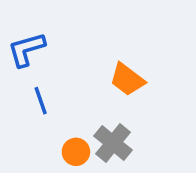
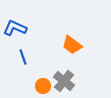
blue L-shape: (26, 49) -> (15, 28), turned 40

